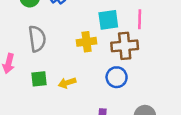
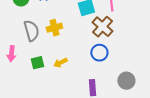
yellow cross: (87, 42) -> (54, 28), moved
brown cross: (125, 46) -> (102, 27), turned -35

